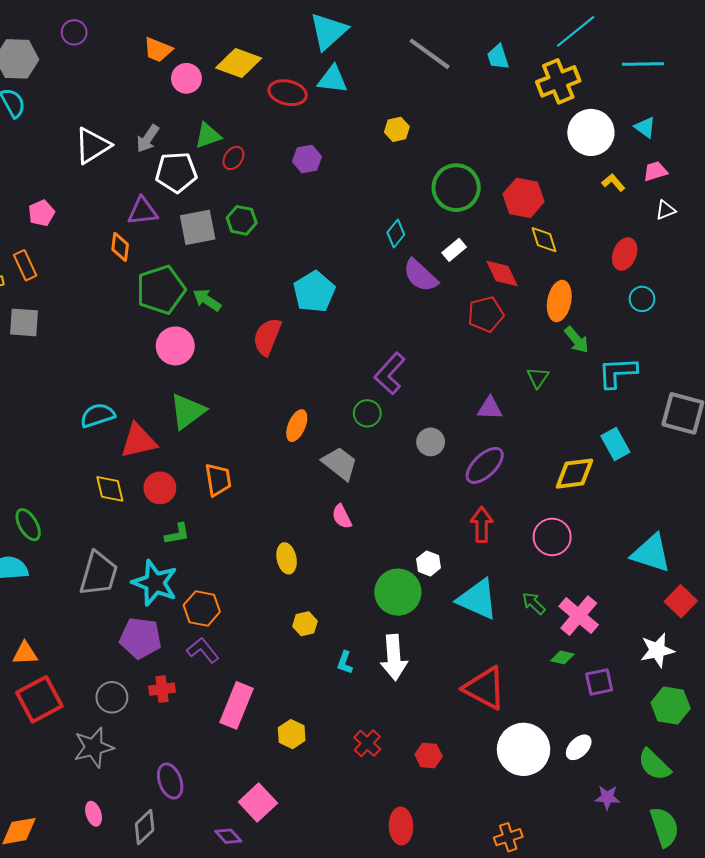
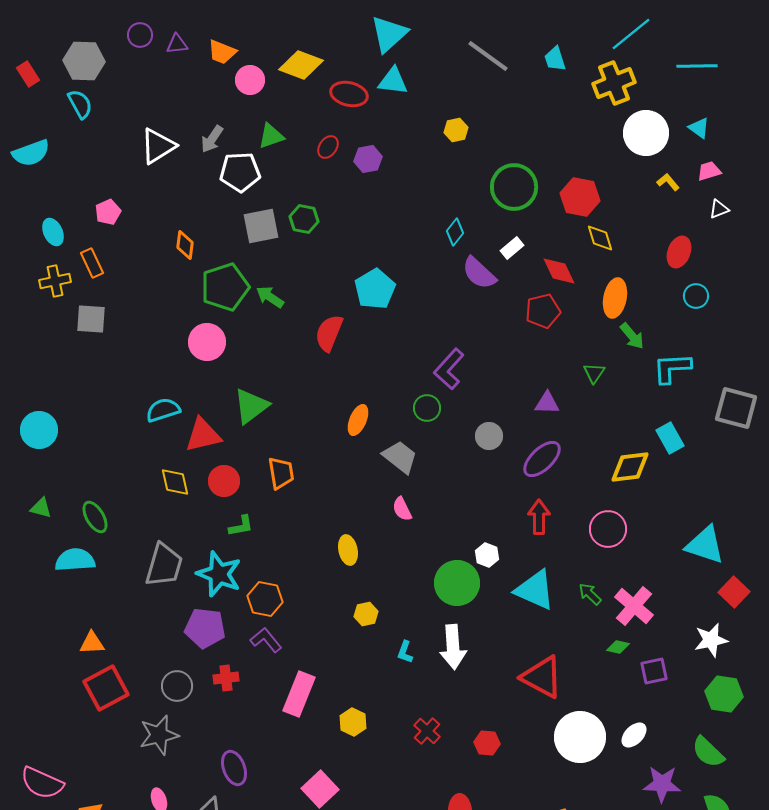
red ellipse: (233, 158) -> (328, 147), moved
purple triangle: (143, 211) -> (177, 44), moved, size x0.7
pink circle: (175, 346) -> (207, 342), moved
purple star: (607, 797) -> (662, 784), size x1.5

